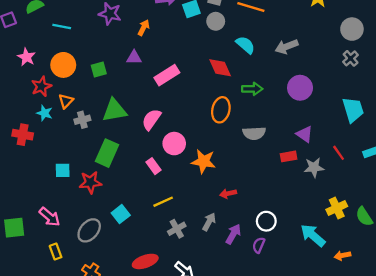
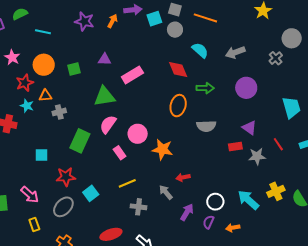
orange arrow: (144, 28) -> (112, 21), moved
gray cross: (351, 58) -> (276, 58), moved
orange triangle: (66, 101) -> (45, 96), turned 40
green triangle: (114, 110) -> (105, 96), moved
pink semicircle: (151, 119) -> (108, 124), moved
red star: (90, 182) -> (66, 177), moved
gray arrow: (209, 222) -> (166, 192), moved, turned -70
gray cross: (177, 229) -> (139, 207), turned 35
cyan arrow: (313, 235) -> (248, 200), moved
orange arrow: (342, 256) -> (233, 228), moved

